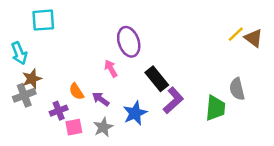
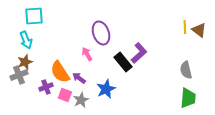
yellow line: (236, 34) -> (185, 27), turned -48
cyan arrow: (19, 53) -> (26, 40), moved
orange semicircle: (76, 91) -> (60, 72), size x1.6
purple L-shape: (173, 100) -> (139, 53), moved
green trapezoid: (215, 108) -> (188, 98), moved
pink square: (74, 127) -> (65, 95), moved, turned 32

